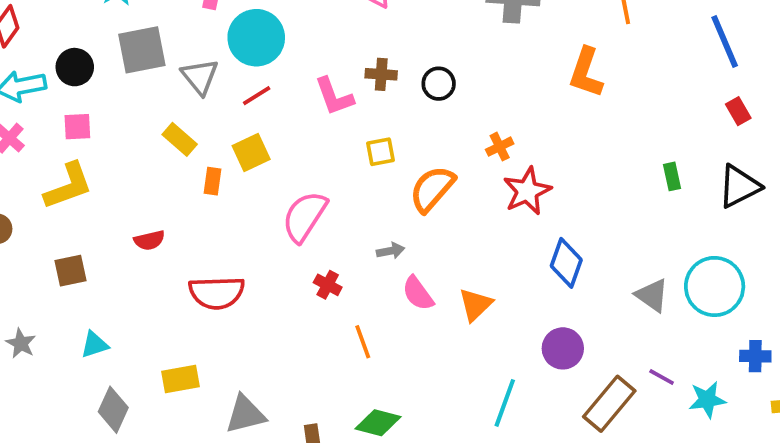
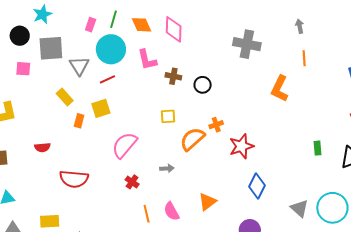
black circle: (75, 67) -> (20, 36), moved
pink L-shape: (334, 96) -> (147, 60), moved
pink square: (77, 127) -> (23, 69), moved
orange cross: (500, 147) -> (216, 125), moved
pink semicircle: (418, 293) -> (171, 211), moved

